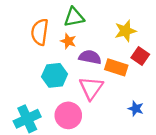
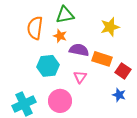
red square: (140, 56) -> (123, 71), moved
pink triangle: (91, 88) -> (80, 77), size x0.6

